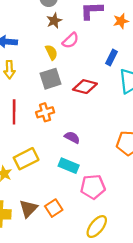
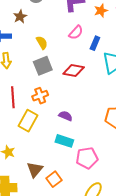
brown star: (54, 21) -> (20, 17), moved
pink semicircle: (71, 40) -> (76, 33), moved
yellow rectangle: (26, 159) -> (28, 121), moved, turned -30
brown triangle: (28, 209) -> (35, 169), moved

